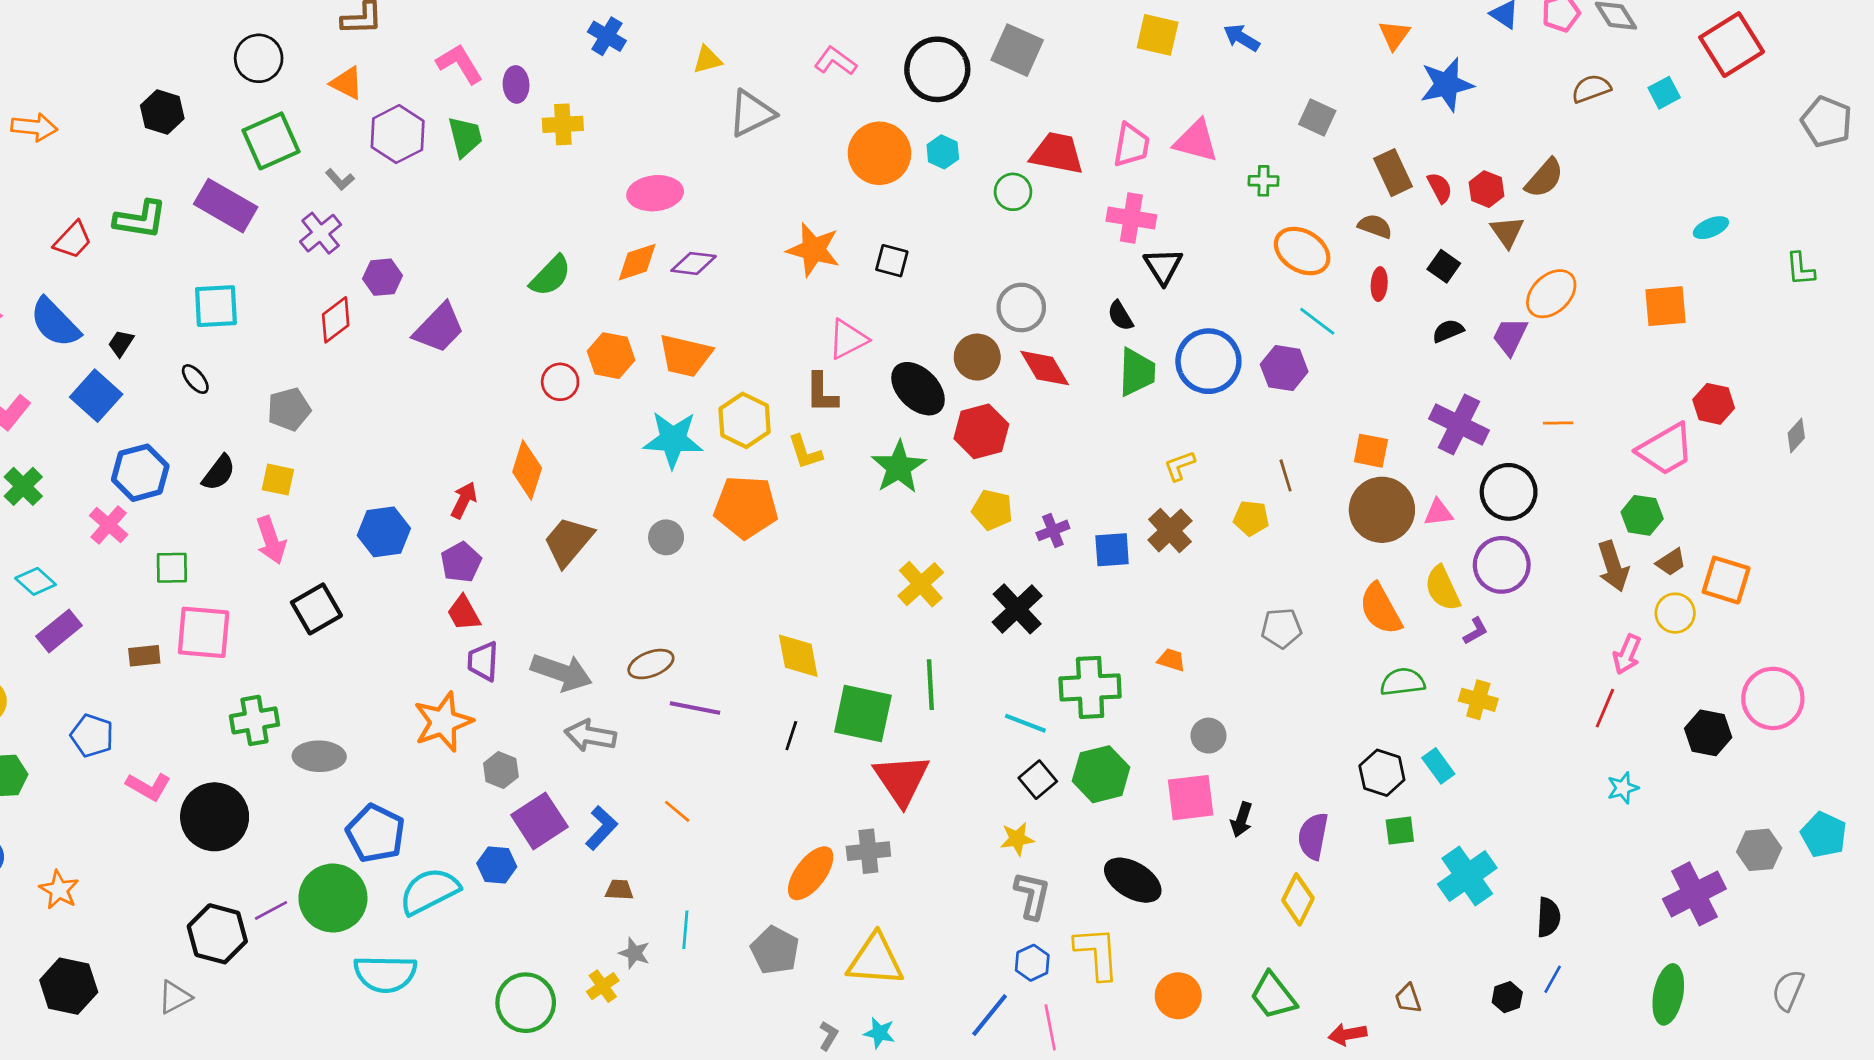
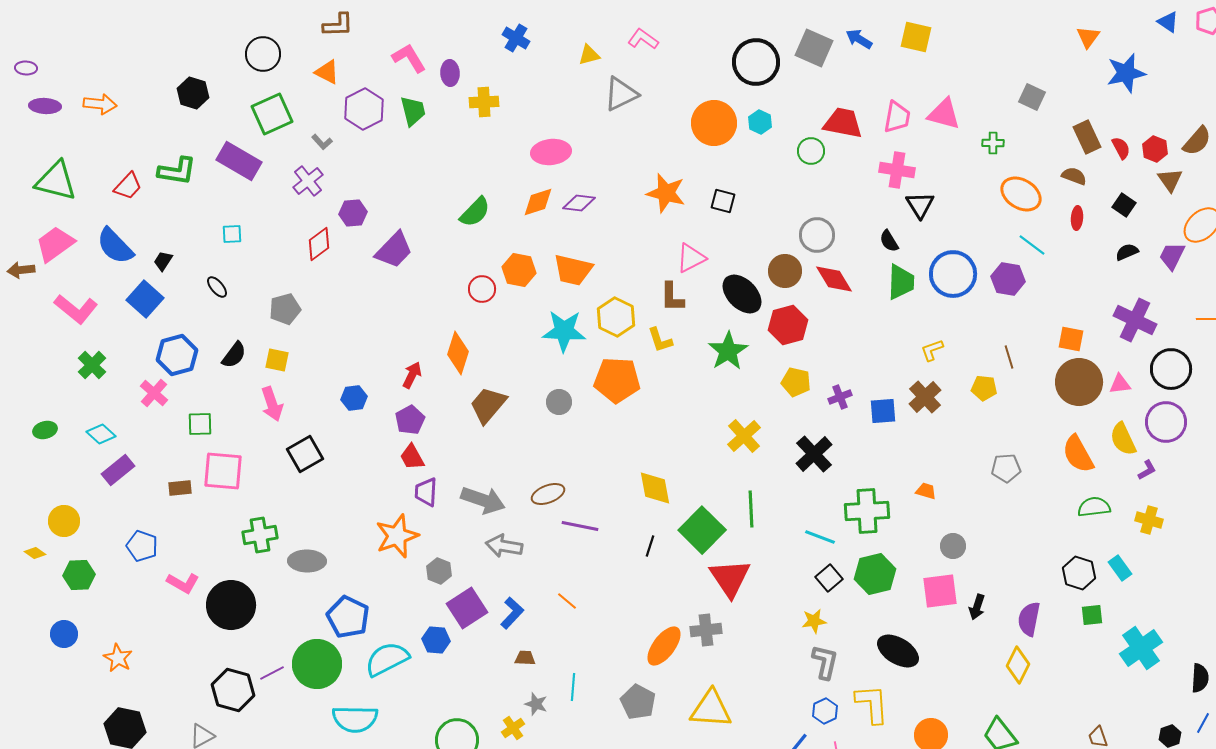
blue arrow: (1242, 38) -> (859, 39), moved
pink L-shape: (835, 61) -> (643, 39), moved
cyan square: (216, 306) -> (232, 234), size x0.6
blue hexagon: (384, 532) -> (354, 398), size x0.7
green square: (863, 714) -> (702, 530), turned 33

